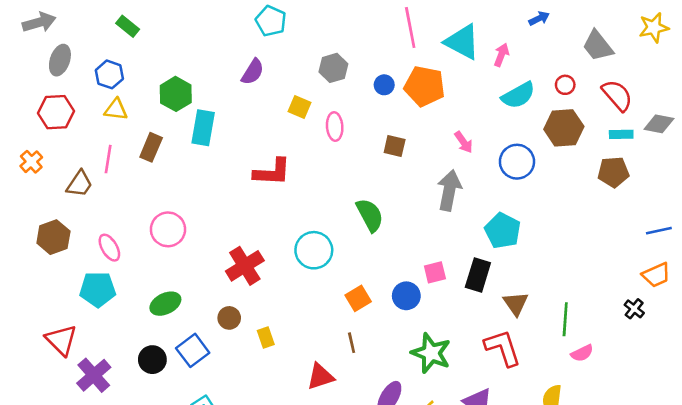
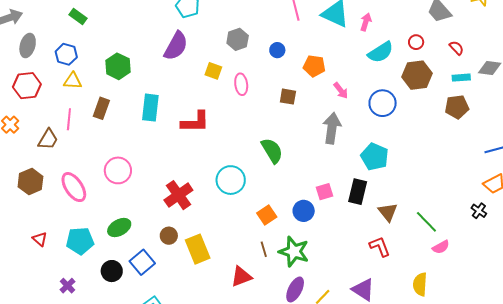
purple semicircle: (253, 72) -> (176, 46), size x1.4
orange pentagon: (425, 86) -> (314, 66), moved, size x0.7
red semicircle: (617, 95) -> (456, 48), size x0.6
cyan rectangle: (203, 128) -> (150, 108), moved
pink ellipse: (109, 248) -> (74, 187), size x1.4
cyan pentagon: (98, 289) -> (80, 241), moved
green line: (565, 319) -> (426, 222), turned -45
yellow rectangle: (266, 337) -> (198, 249), size x1.8
red triangle: (61, 340) -> (40, 239), moved, size x0.6
red L-shape: (503, 348) -> (380, 247), size x0.7
green star: (431, 353) -> (294, 251), moved
purple cross: (94, 375) -> (67, 286), size x0.6

